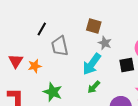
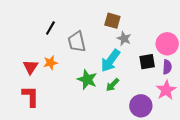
black line: (42, 29) -> (50, 28), moved
red triangle: (16, 61) -> (30, 67), moved
green star: (53, 92) -> (87, 80), moved

